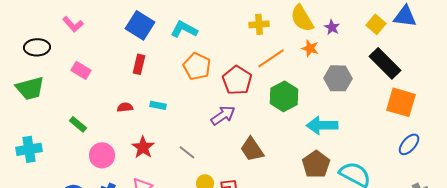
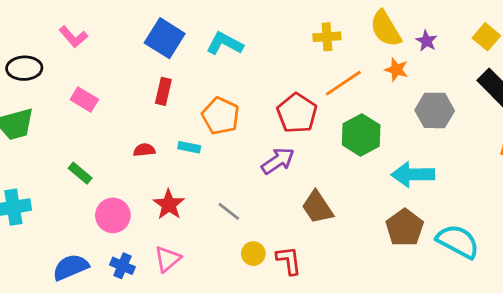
orange pentagon: (197, 66) -> (221, 116), moved

